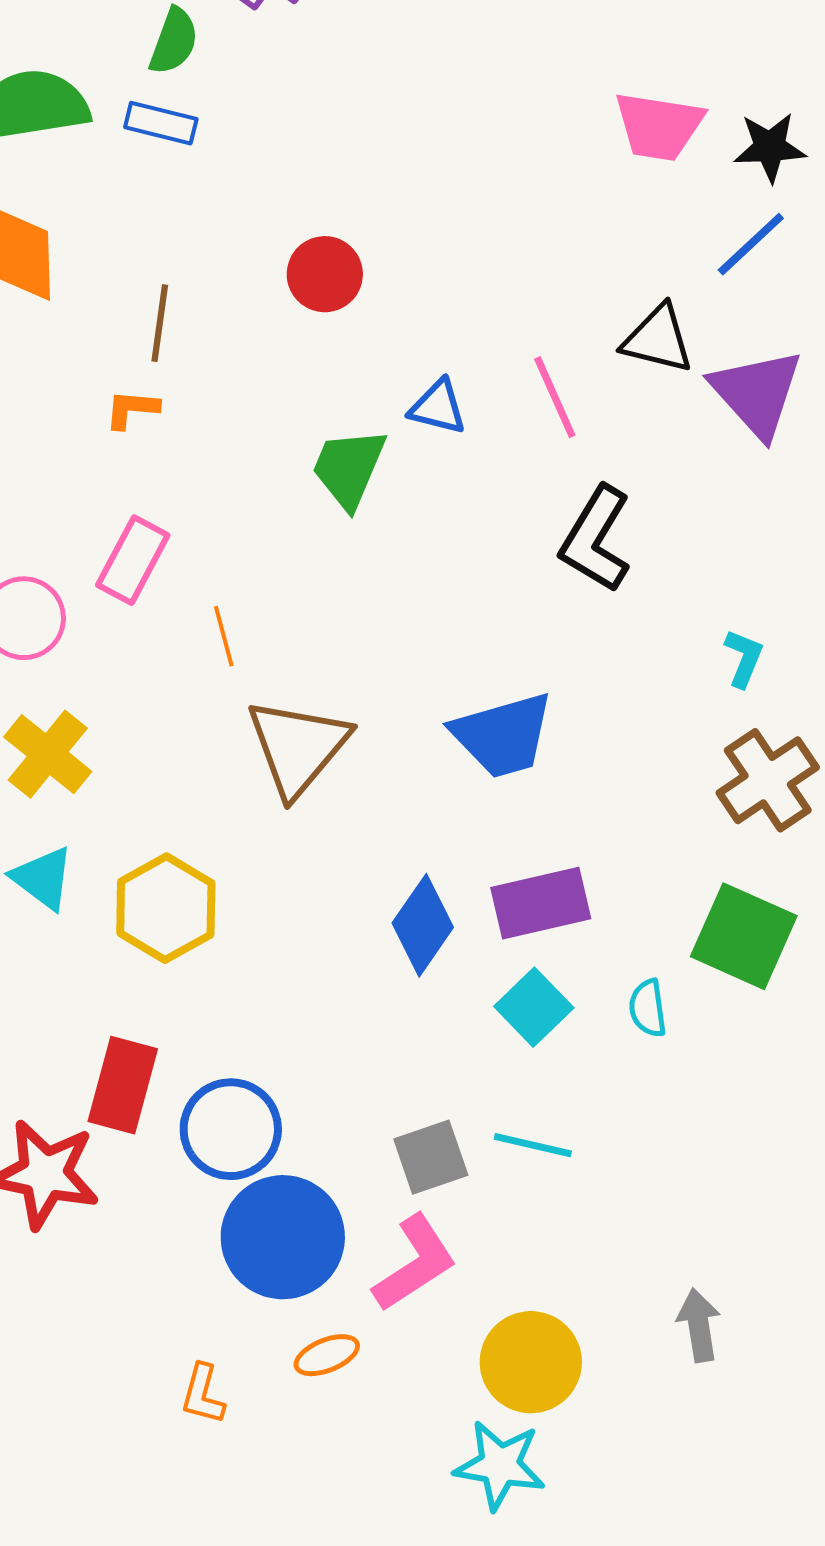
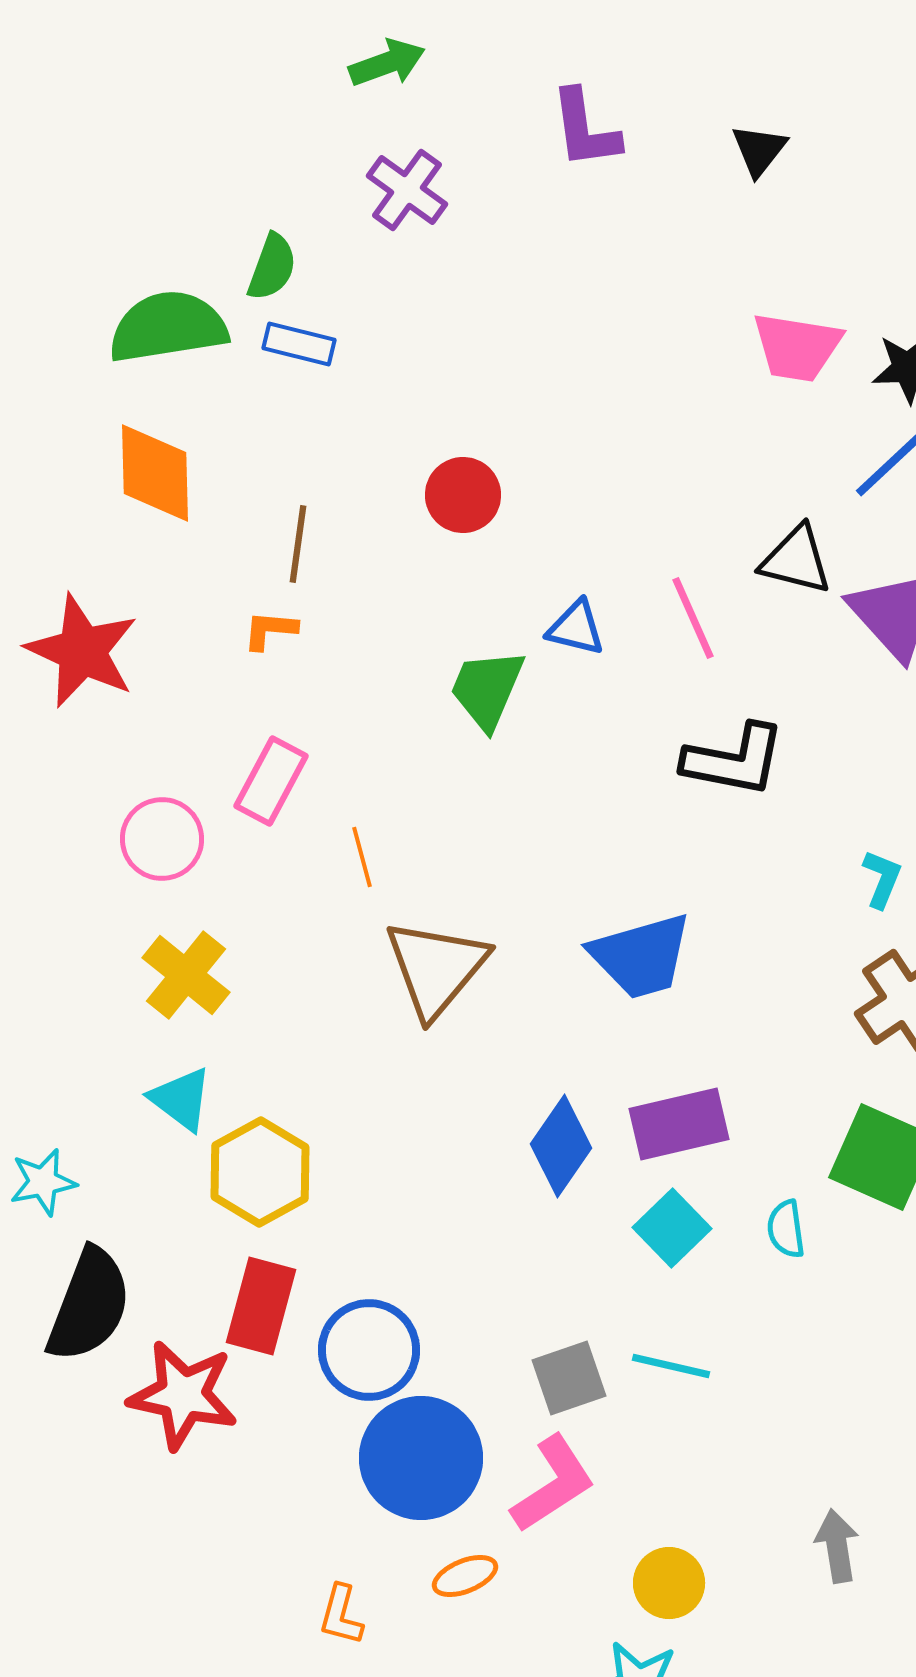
green semicircle: (174, 41) -> (272, 267), moved
black L-shape: (596, 539) -> (734, 760), turned -110
yellow hexagon: (166, 908) -> (260, 1172), moved
yellow circle: (531, 1362) -> (669, 1583), size x0.7

